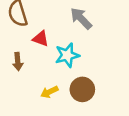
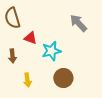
gray arrow: (81, 18) -> (78, 23), moved
yellow arrow: (49, 92) -> (27, 80), moved, turned -72

